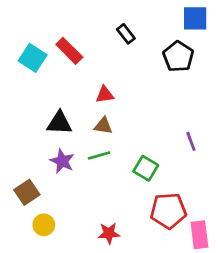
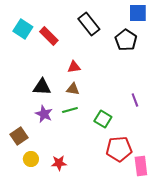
black rectangle: (126, 34) -> (89, 24), size x1.6
cyan square: (33, 58) -> (23, 29), moved
red star: (109, 233) -> (59, 163), moved

